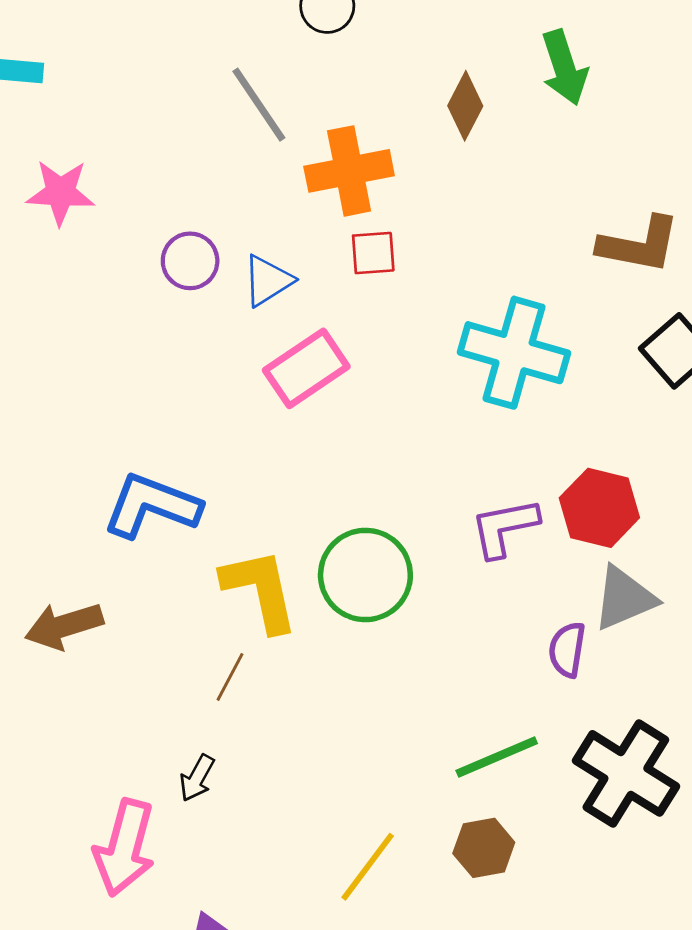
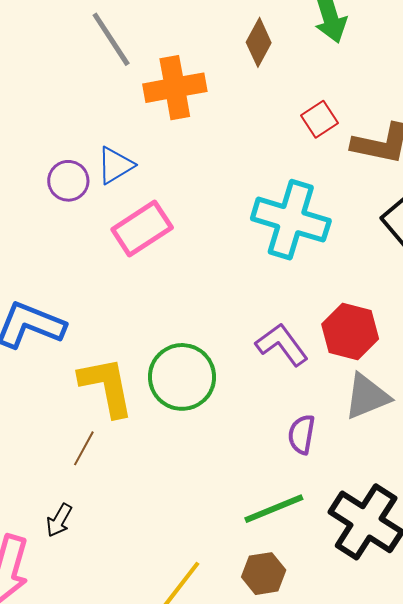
red square: (373, 253) -> (319, 119), moved, turned -30
purple circle: (190, 261) -> (68, 181), moved
purple L-shape: (504, 528) -> (282, 345), turned 64
purple semicircle: (567, 650) -> (302, 434), moved

